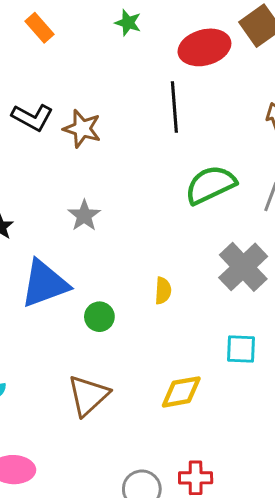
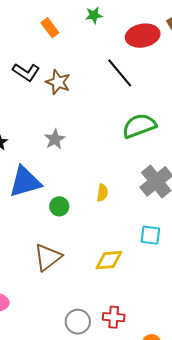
green star: (128, 23) -> (94, 15), turned -30
orange rectangle: (39, 28) -> (50, 28), moved
black line: (174, 107) -> (120, 73), turned -40

